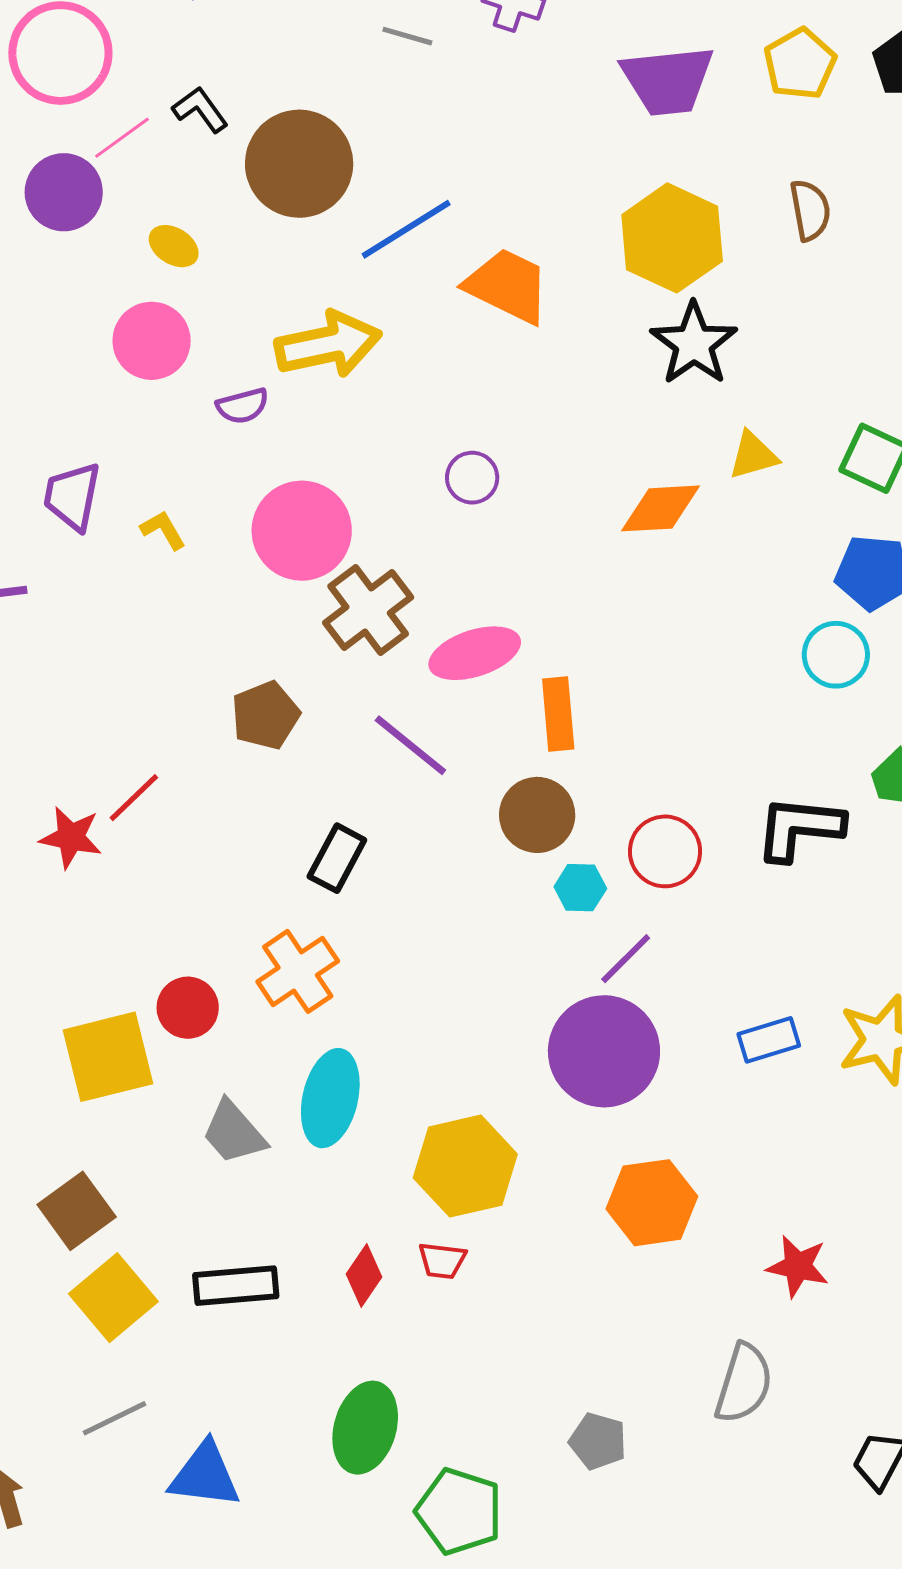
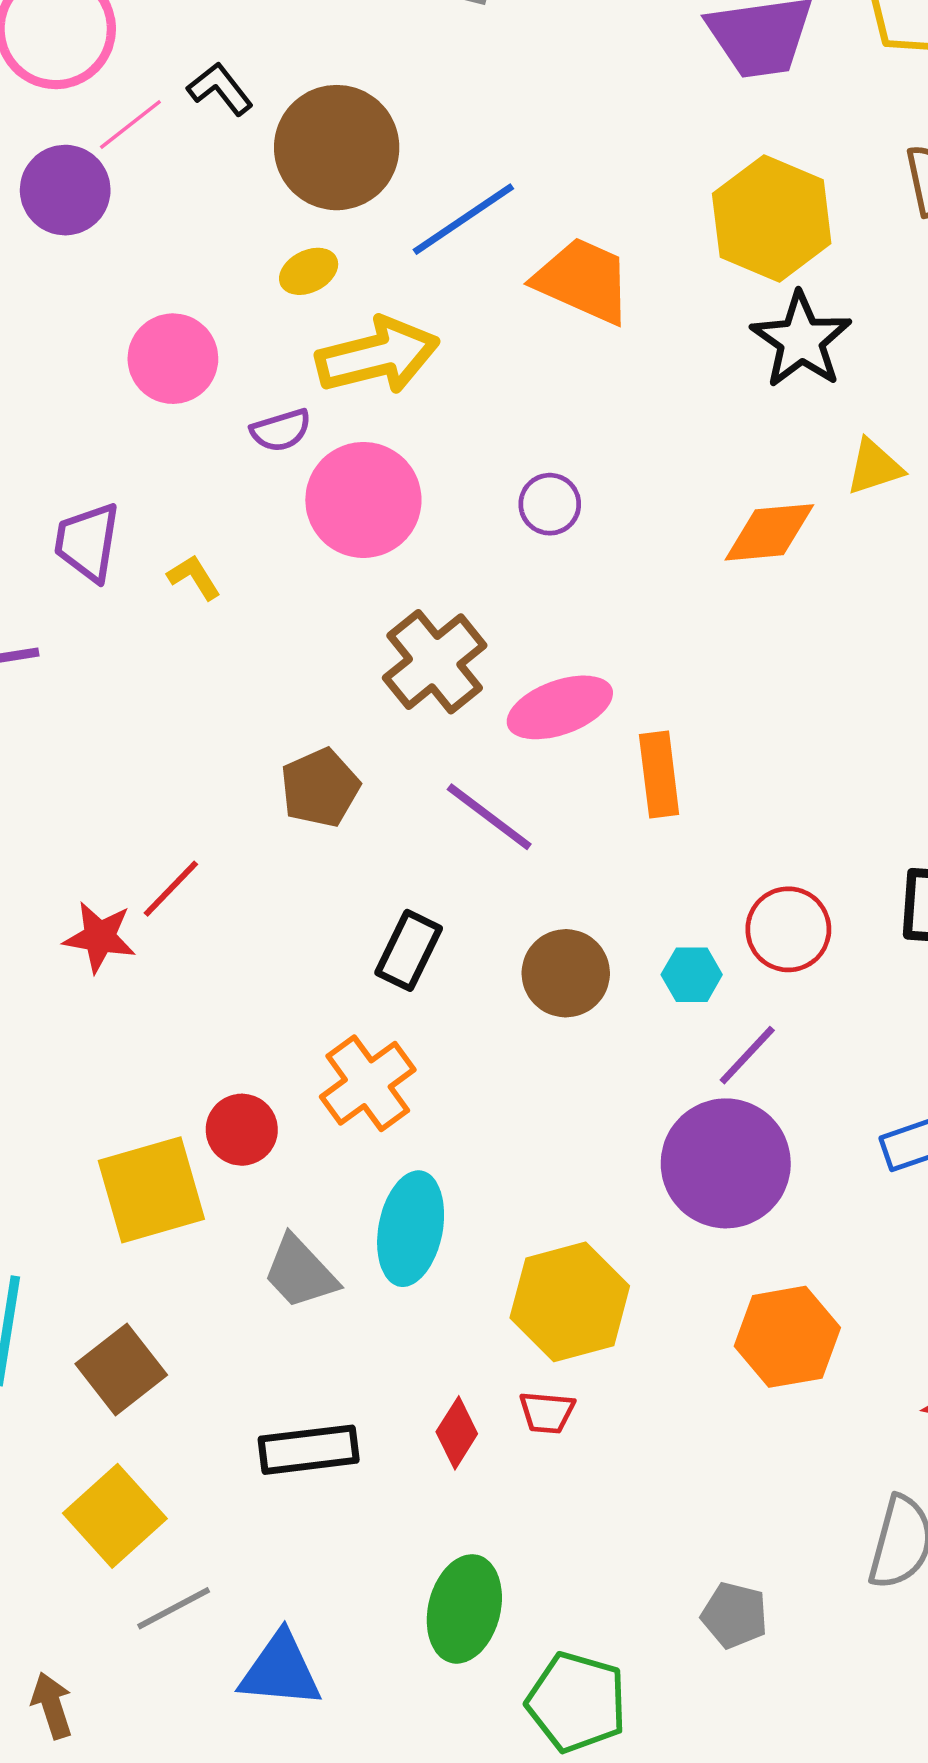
yellow ellipse: (174, 246) -> (309, 271), moved, turned -57
pink circle: (302, 531) -> (363, 500), moved
brown circle: (537, 815) -> (566, 973), moved
yellow square: (113, 1298) -> (115, 1516), moved

